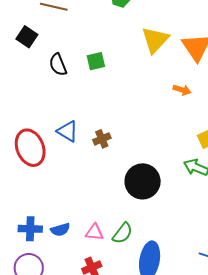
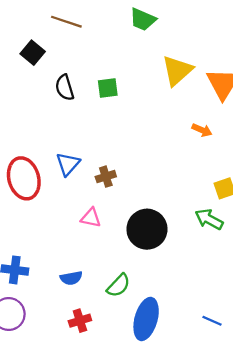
blue triangle: (68, 131) -> (68, 164), turned 35
blue semicircle: (60, 230) -> (71, 278), moved
pink triangle: (94, 232) -> (91, 218), moved

